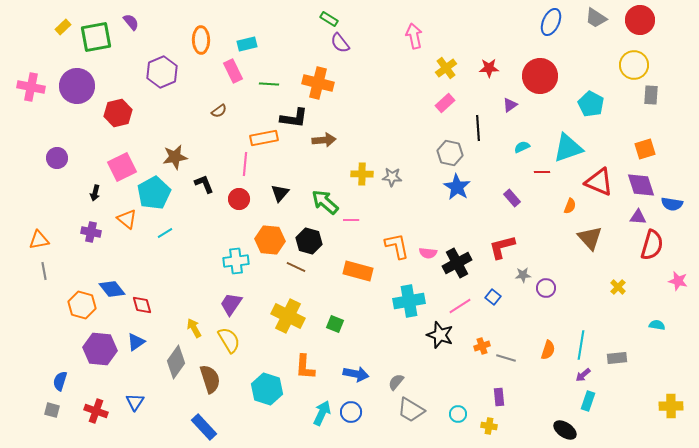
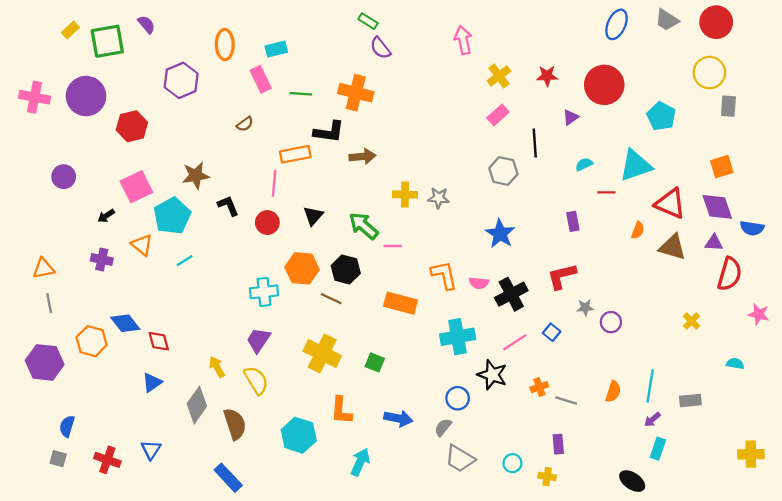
blue star: (457, 187) -> (500, 234), moved
black arrow: (95, 193) -> (106, 216), turned 42
purple rectangle: (512, 198) -> (573, 221), turned 30
brown triangle: (590, 238) -> (672, 247), moved, turned -32
purple hexagon: (100, 349) -> (45, 362), moved
blue circle: (351, 412) -> (458, 398), moved

